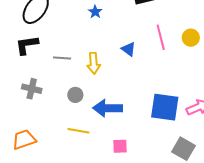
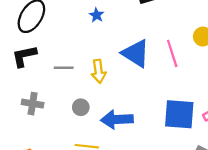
pink line: (161, 37) -> (172, 53), moved
blue triangle: (129, 49) -> (136, 53), size x1.8

